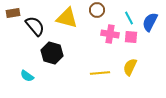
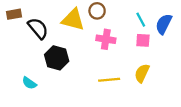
brown circle: (97, 10) -> (97, 11), moved
pink cross: (110, 34) -> (106, 39), moved

